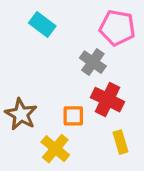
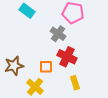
brown star: (21, 114) -> (14, 66), turned 30

